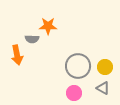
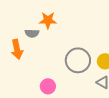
pink circle: (74, 93) -> (48, 86), moved

